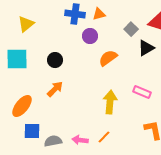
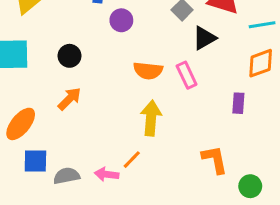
orange semicircle: (108, 58) -> (148, 71), moved, turned -138
pink rectangle: (142, 92) -> (187, 75), moved, turned 42
orange line: (104, 137) -> (132, 160), moved

